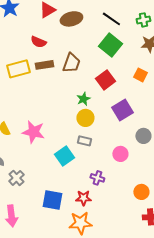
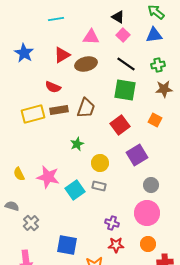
green square: (110, 45) -> (125, 90), turned -30
green star: (83, 99) -> (77, 144), moved
gray circle: (143, 136) -> (151, 185), moved
pink circle: (120, 154) -> (147, 213), moved, size x1.6
cyan square: (64, 156) -> (75, 190), moved
orange circle: (141, 192) -> (148, 244), moved
red star: (83, 198) -> (116, 245), moved

